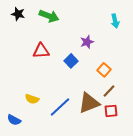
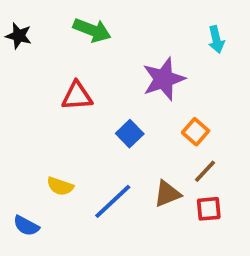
black star: (18, 14) -> (19, 36), moved
purple star: (87, 42) -> (164, 79), size x1.6
blue square: (71, 61) -> (130, 134), moved
brown triangle: (89, 103) -> (167, 194), size x0.7

